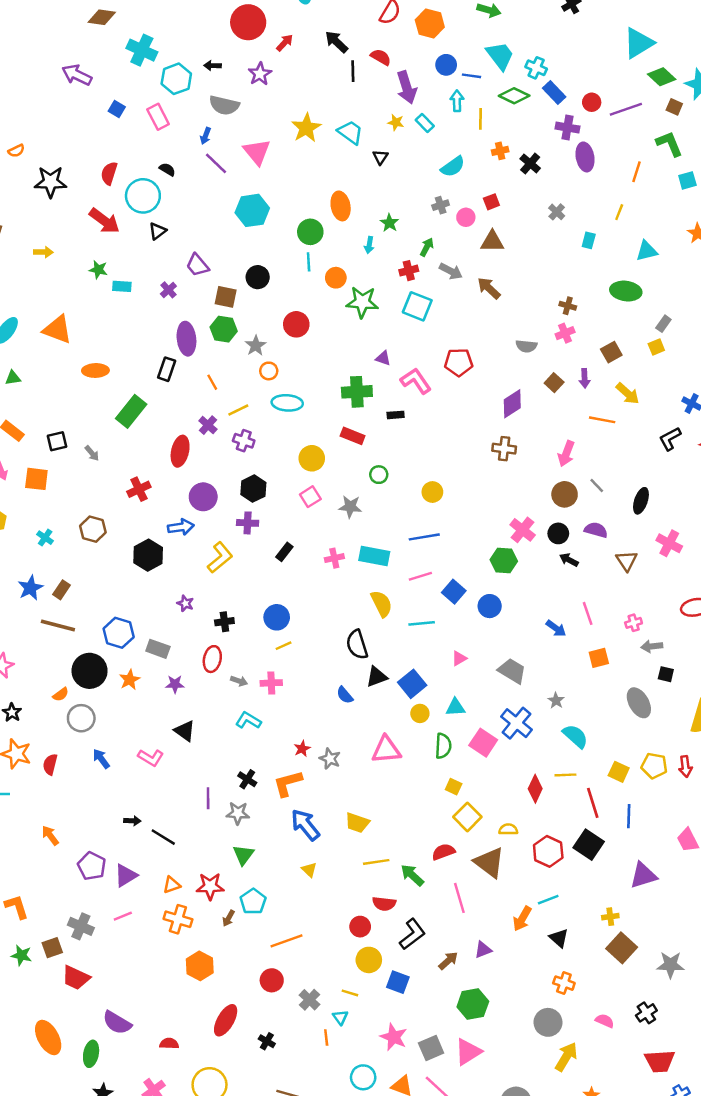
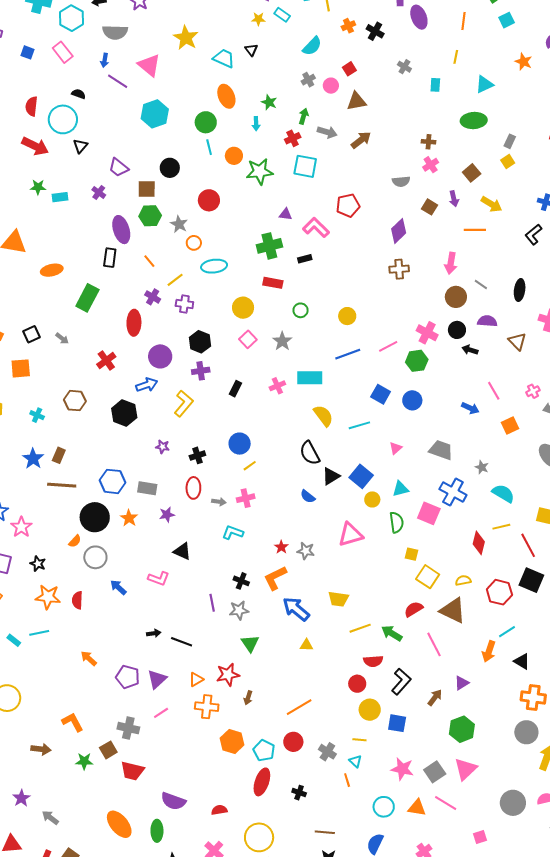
cyan trapezoid: (350, 132) -> (224, 58), moved
brown arrow: (489, 288) -> (361, 140), turned 110
gray star: (350, 507) -> (282, 341), turned -30
pink line: (420, 576) -> (388, 346), moved
yellow triangle: (309, 870) -> (306, 645), turned -32
cyan pentagon: (253, 901) -> (264, 751), moved
orange cross: (564, 983) -> (533, 697), size x1.4

